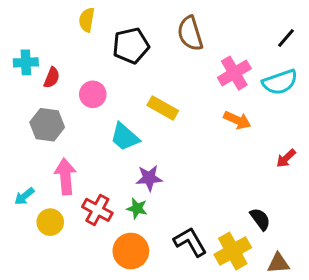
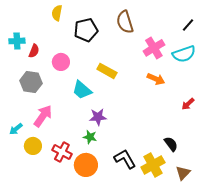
pink arrow: (65, 176) -> (43, 116), turned 40
red cross: (97, 210) -> (62, 152), moved
brown triangle: (278, 263) -> (183, 173), turned -42

